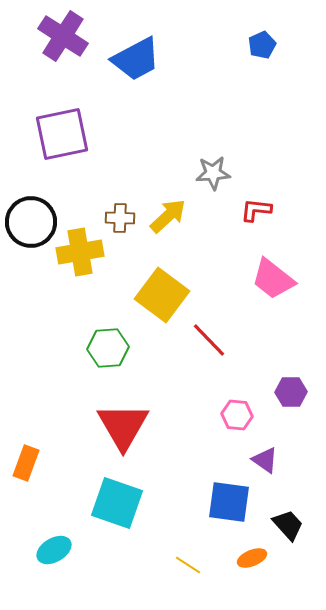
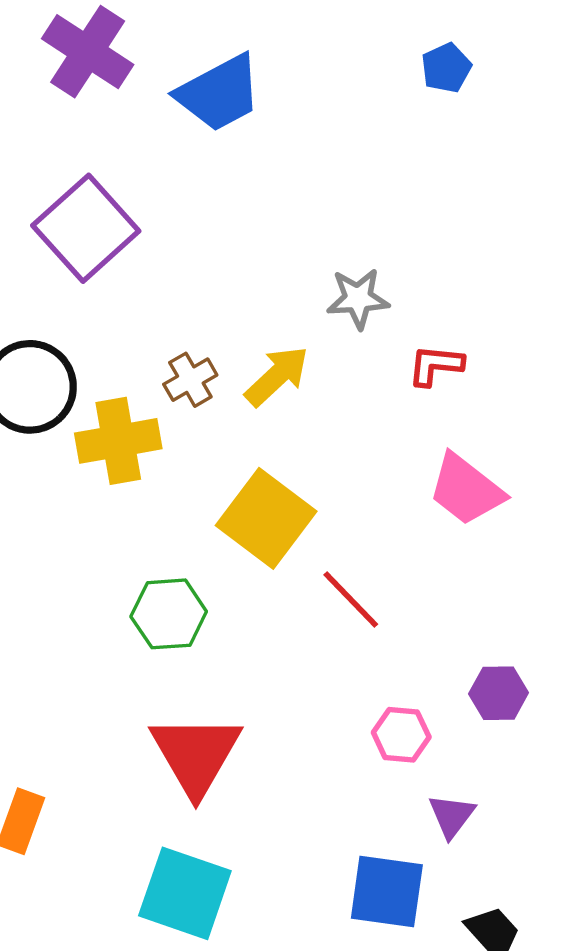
purple square: (62, 134) -> (86, 228), turned -30
brown cross: (120, 218) -> (190, 380), turned -32
purple triangle: (265, 460) -> (452, 816), turned 32

